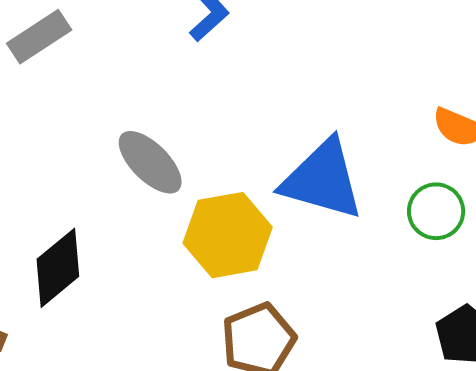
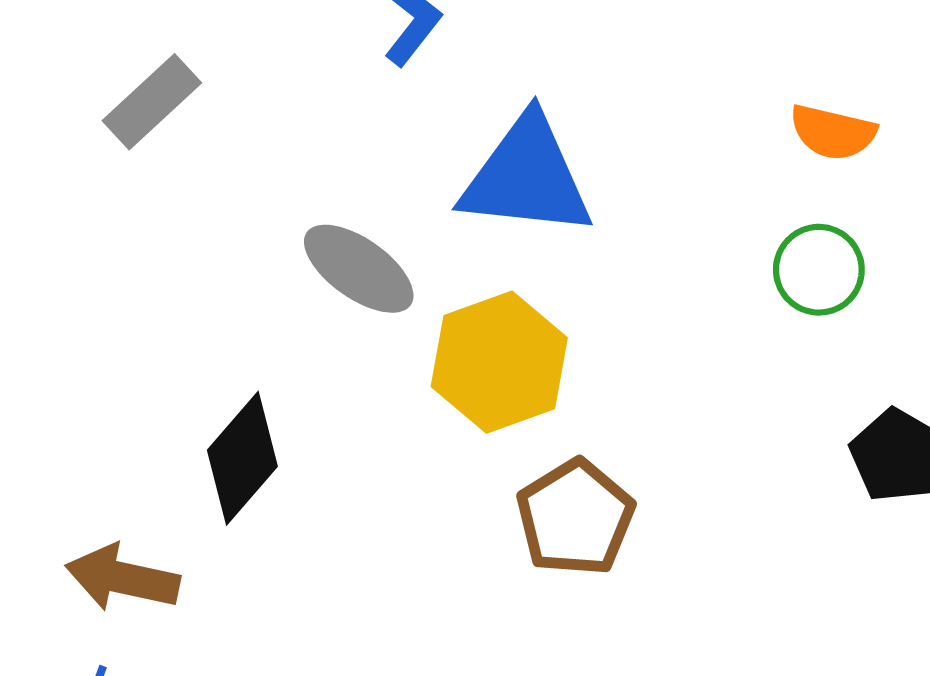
blue triangle: (322, 180) -> (527, 177), moved

